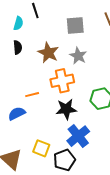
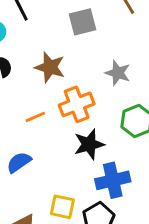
gray star: (78, 56) -> (118, 73), moved
orange line: (32, 95) -> (35, 117), moved
blue cross: (78, 136) -> (113, 180), turned 35

